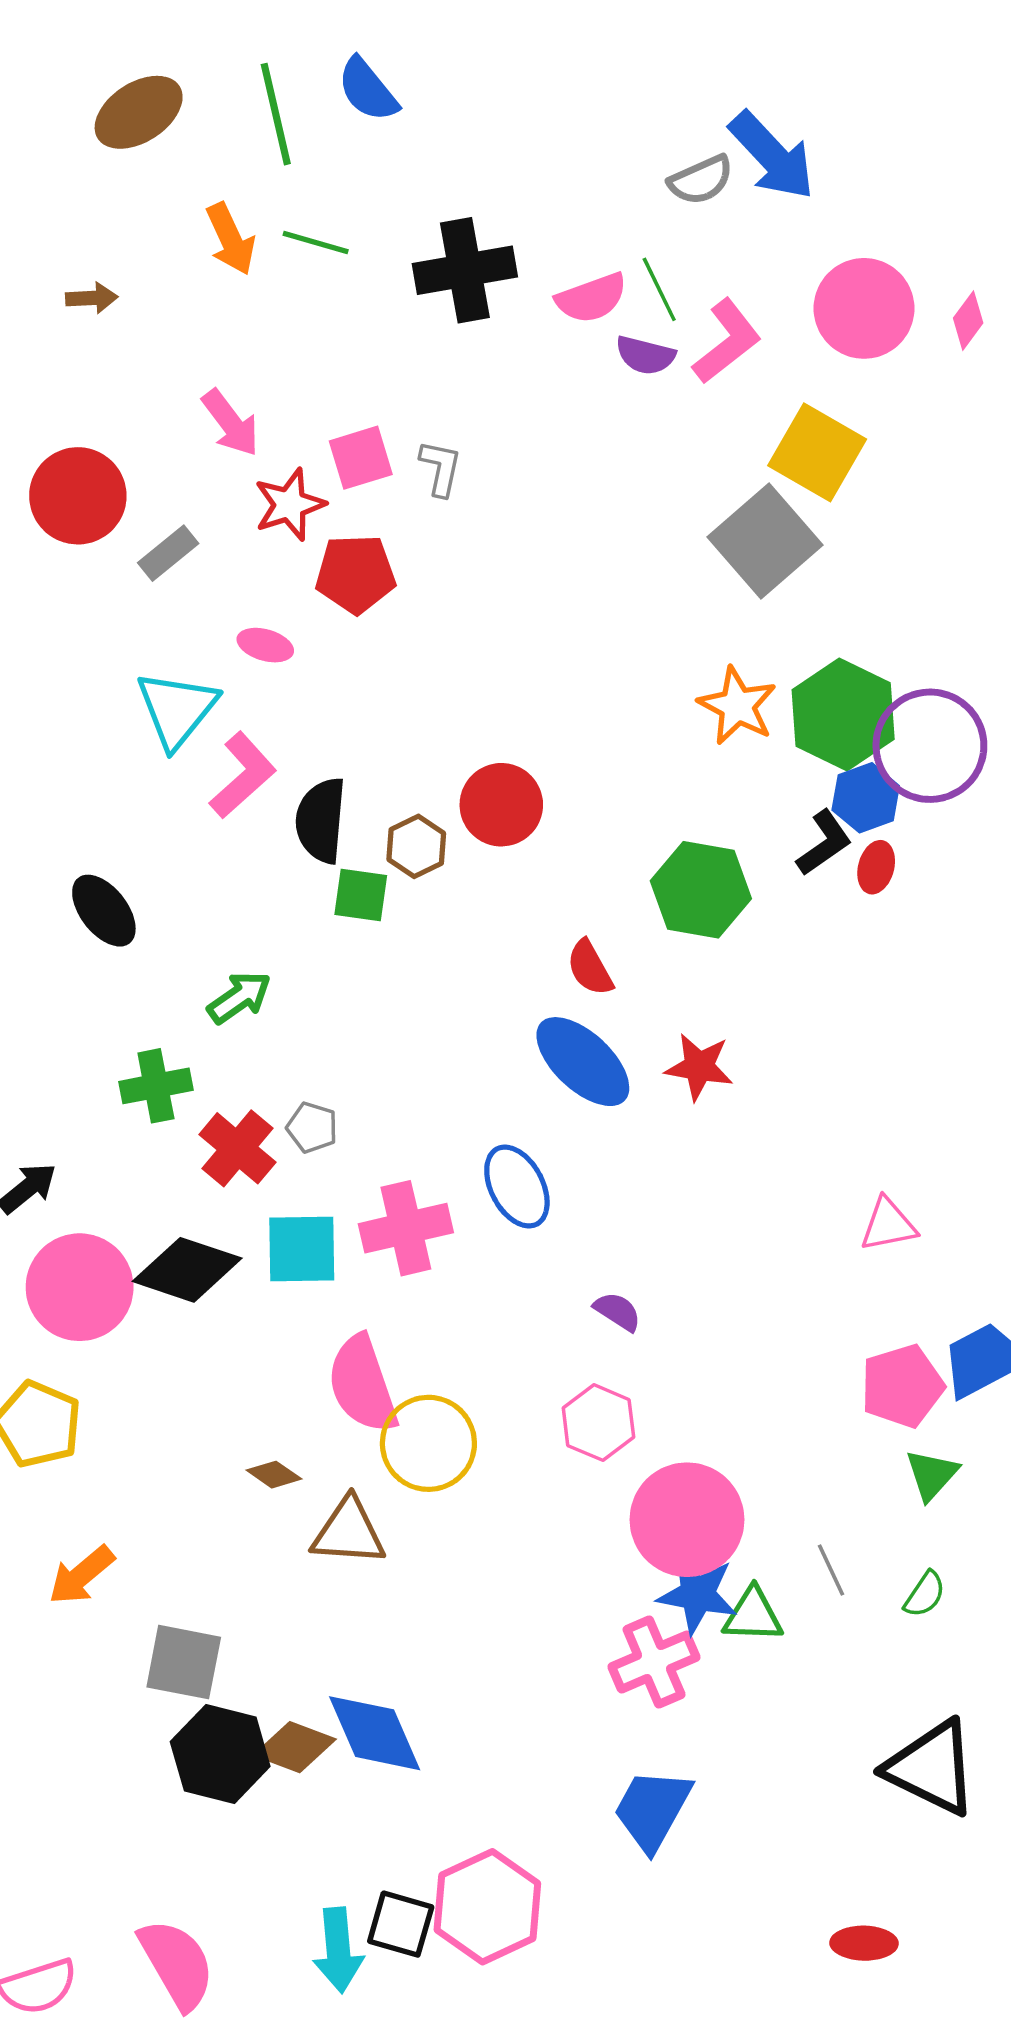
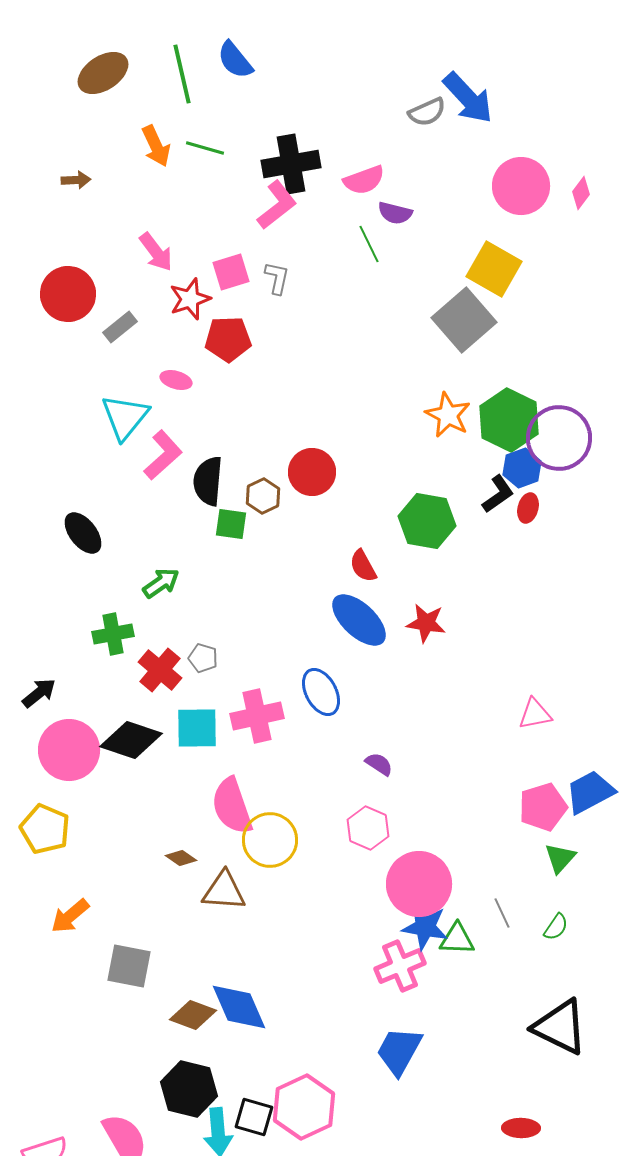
green line: (659, 289) -> (369, 244), moved
pink L-shape: (727, 341) -> (277, 205), moved
black hexagon: (220, 1754) -> (189, 1089), moved

